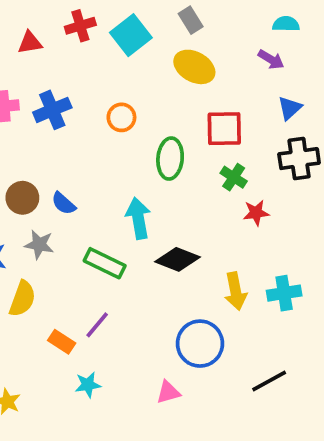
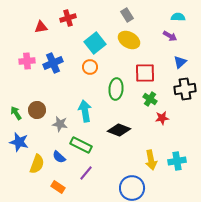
cyan square: (131, 35) -> (95, 43), moved
blue semicircle: (64, 203) -> (59, 157), moved
cyan arrow: (138, 218) -> (85, 111), moved
gray star: (39, 245) -> (60, 124), moved
black diamond: (178, 259) -> (119, 130), moved
purple line: (97, 325) -> (86, 173), moved

